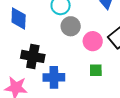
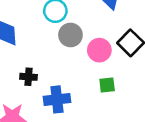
black cross: (33, 56) -> (28, 77), size x0.6

